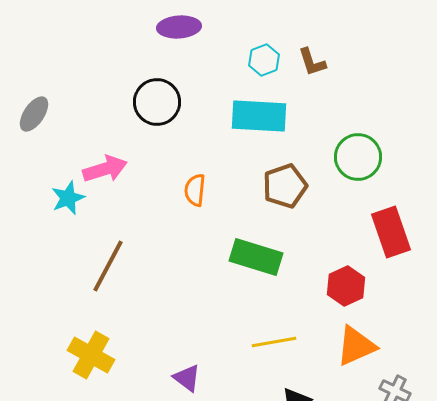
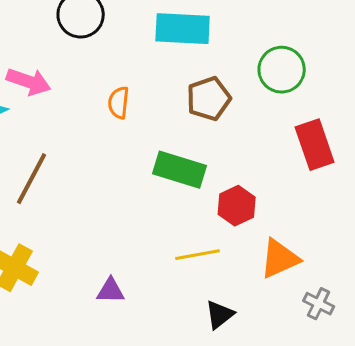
pink arrow: (105, 169) -> (29, 82), turned 36
red hexagon: (346, 286) -> (237, 206), moved
purple triangle: (187, 378) -> (111, 291), turned -36

